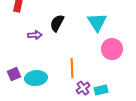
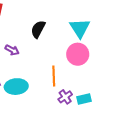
purple arrow: (35, 35) -> (12, 50), moved, turned 32
pink circle: (112, 49) -> (78, 54), moved

